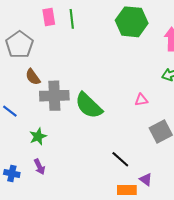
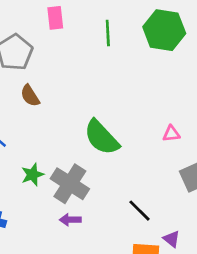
green line: (72, 19) -> (108, 33), moved
gray cross: (54, 96) -> (70, 184), moved, turned 32
purple arrow: (39, 167) -> (70, 220), moved, turned 112

